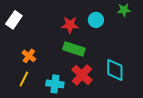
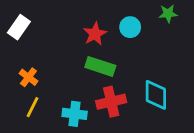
red star: (70, 25) -> (95, 34), turned -30
orange cross: (29, 56) -> (28, 77), moved
red cross: (82, 75) -> (111, 102), turned 35

